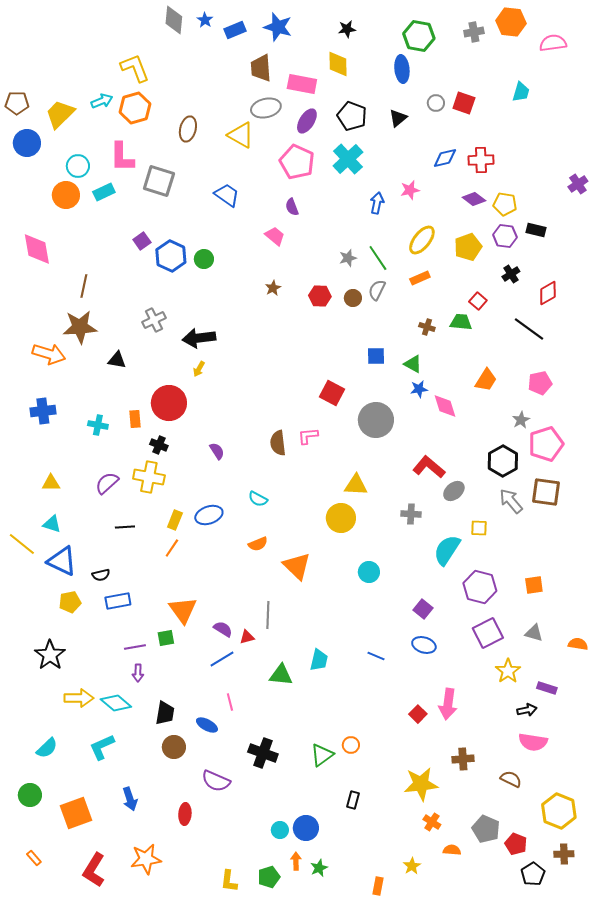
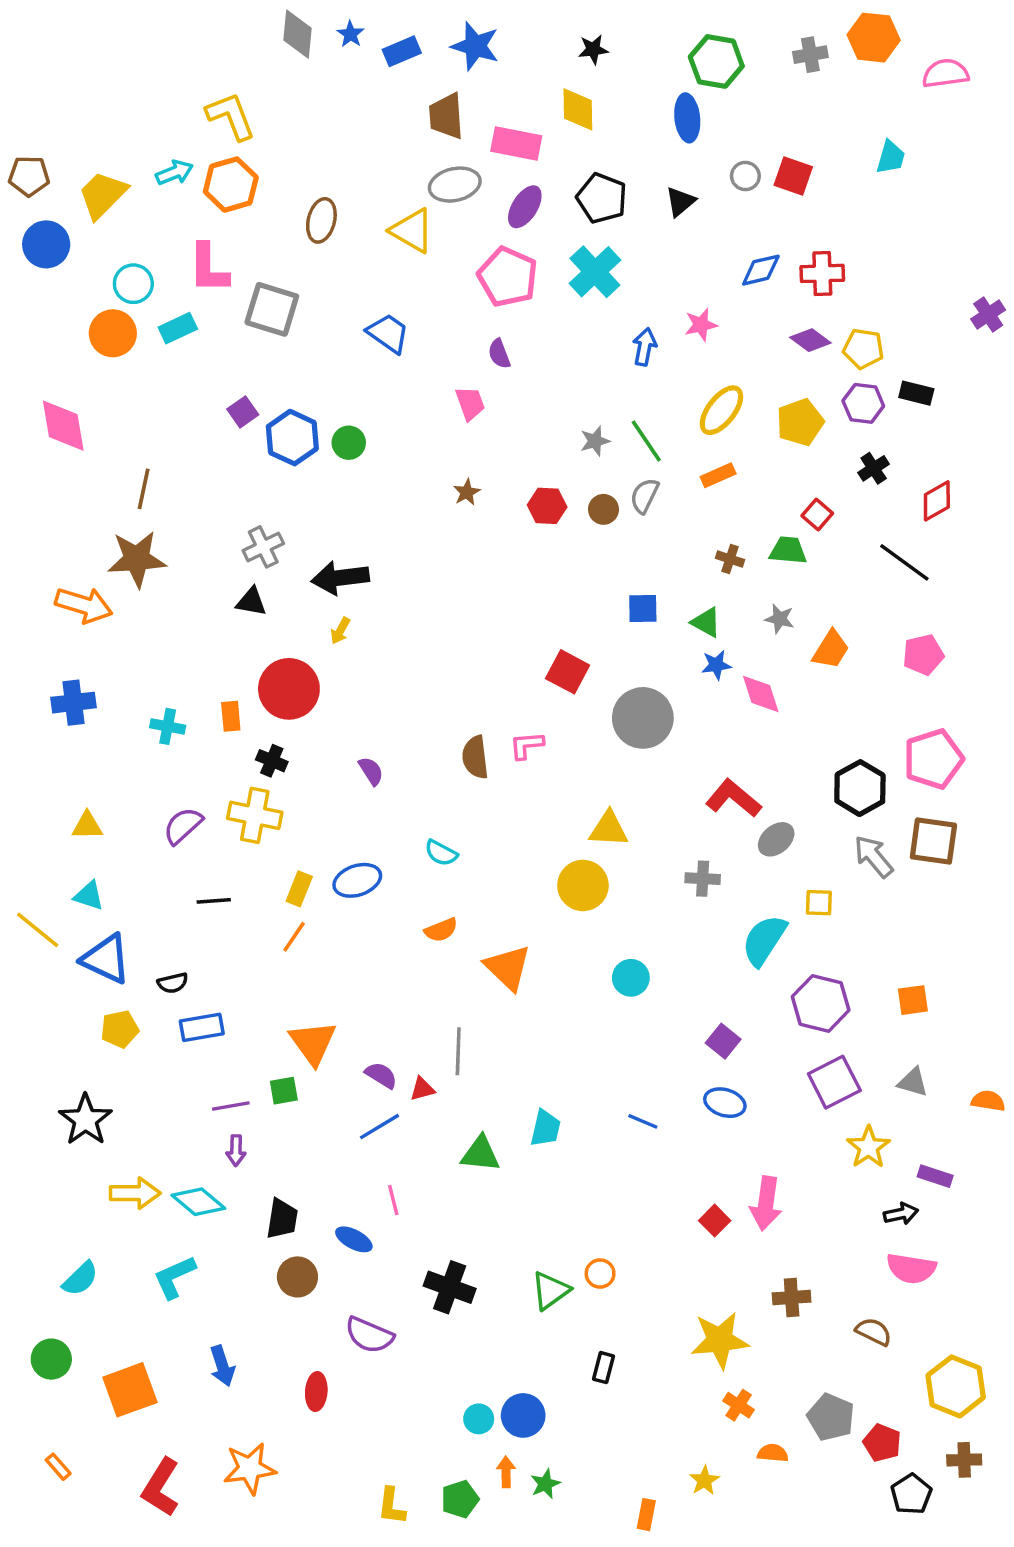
pink trapezoid: (275, 236) -> (470, 403), turned 30
black triangle: (117, 360) -> (251, 602), moved
gray star: (521, 420) -> (780, 619), moved, turned -30

